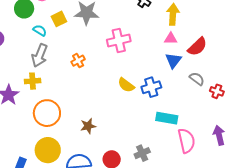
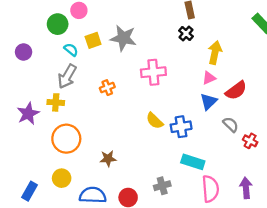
pink triangle: (171, 39) -> (209, 78), turned -32
yellow circle: (48, 150) -> (62, 178), size x0.7
gray cross: (142, 153) -> (162, 186), moved

